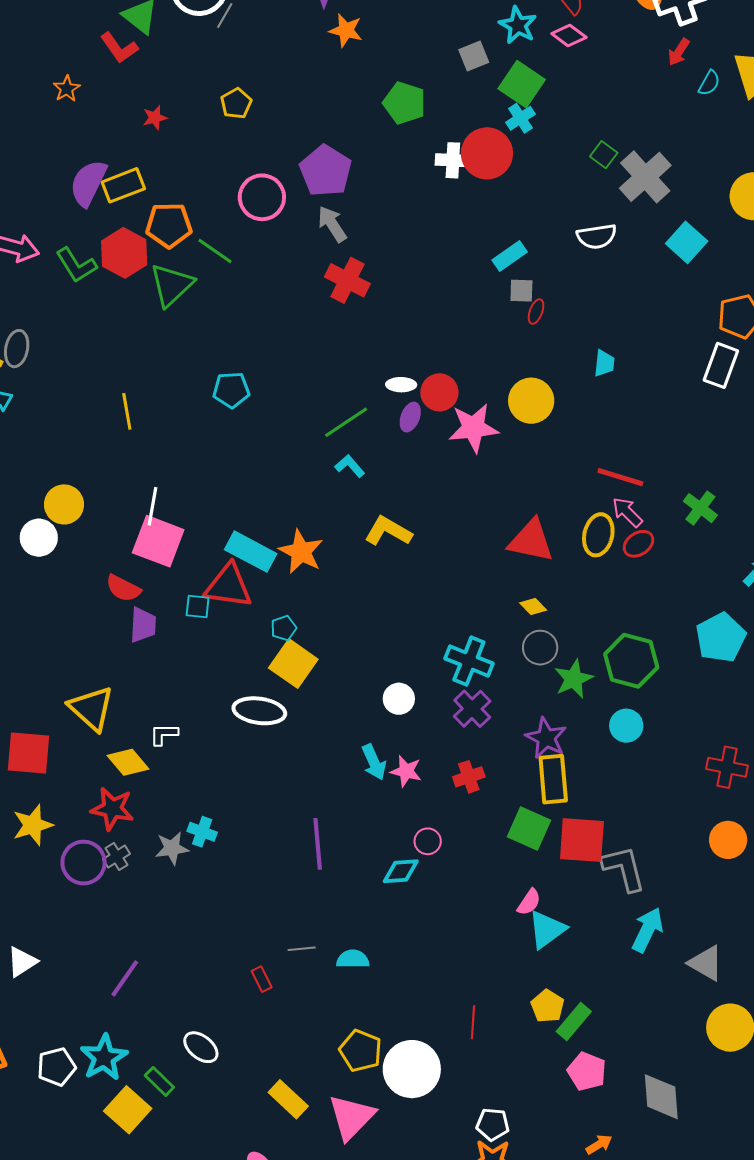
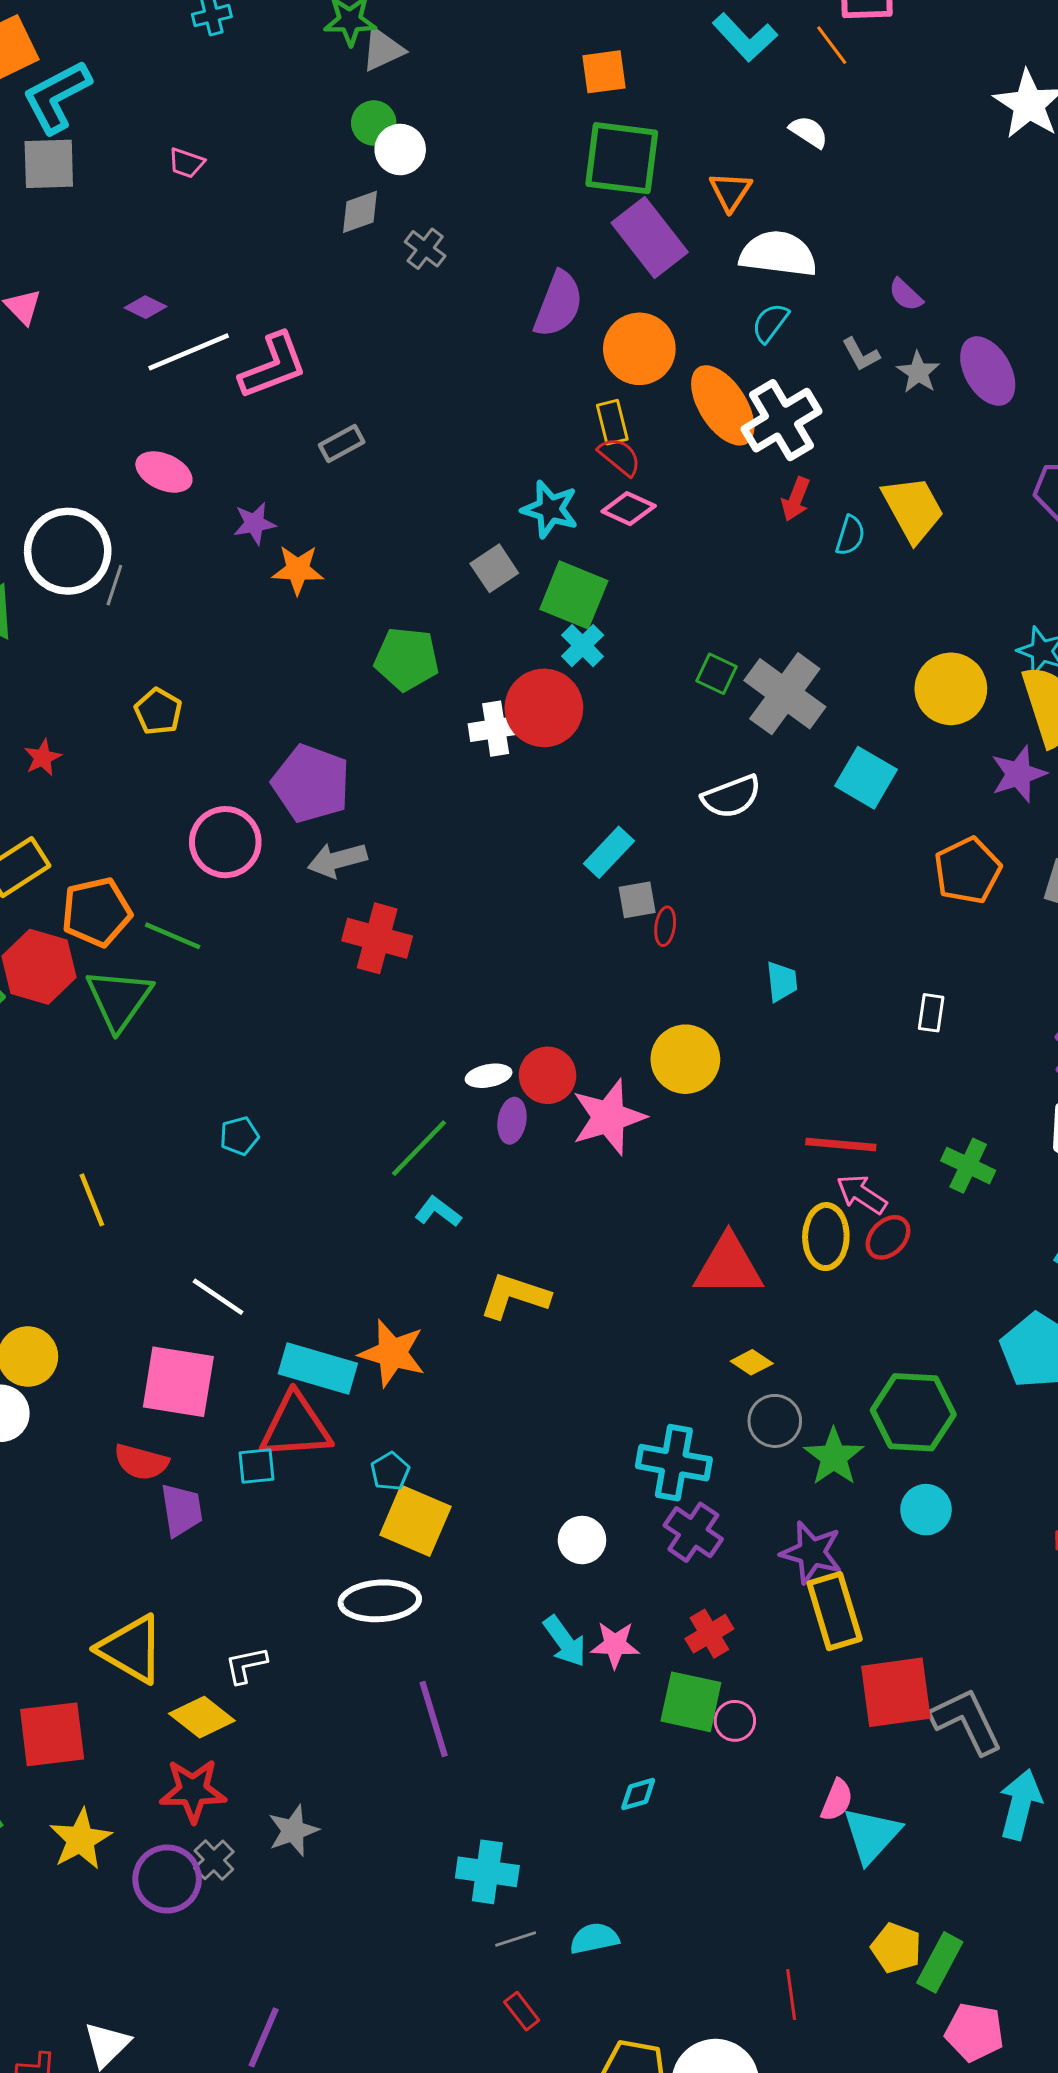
gray arrow: (332, 224) -> (337, 860), turned -60
white rectangle: (721, 365) -> (931, 1013), moved, size x0.6
cyan pentagon: (231, 390) -> (239, 1136), size x0.7
white line: (152, 506) -> (218, 1297), moved, turned -54
green square: (529, 829) -> (691, 1702), moved
cyan cross: (202, 832) -> (487, 1872), moved, size x1.4
pink circle: (428, 841) -> (735, 1721), moved
purple line: (318, 844) -> (434, 1719), moved
cyan diamond: (401, 871) -> (638, 1794), size x0.7
red rectangle: (262, 979) -> (522, 2011), moved

